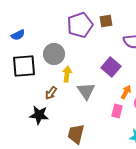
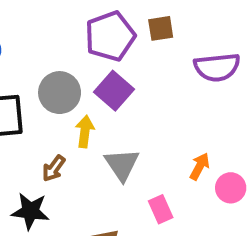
purple square: (111, 67) -> (114, 91), moved
pink rectangle: (117, 111) -> (161, 209), moved, turned -40

